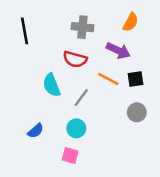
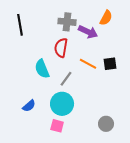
purple arrow: (118, 51) -> (88, 32), moved
red semicircle: (75, 59) -> (61, 48), turned 84
gray circle: (137, 112) -> (106, 124), moved
cyan circle: (76, 128) -> (62, 104), size x1.5

